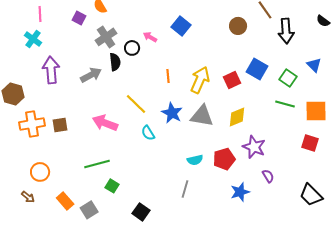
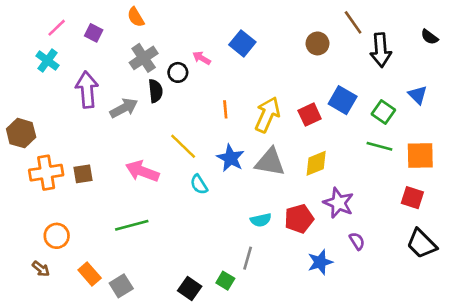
pink line: (40, 14) -> (57, 28), turned 49
purple square: (79, 18) -> (94, 33), moved
purple arrow: (51, 70) -> (87, 90), moved
green square: (112, 186) -> (225, 281), moved
black trapezoid: (311, 195) -> (422, 244), moved

